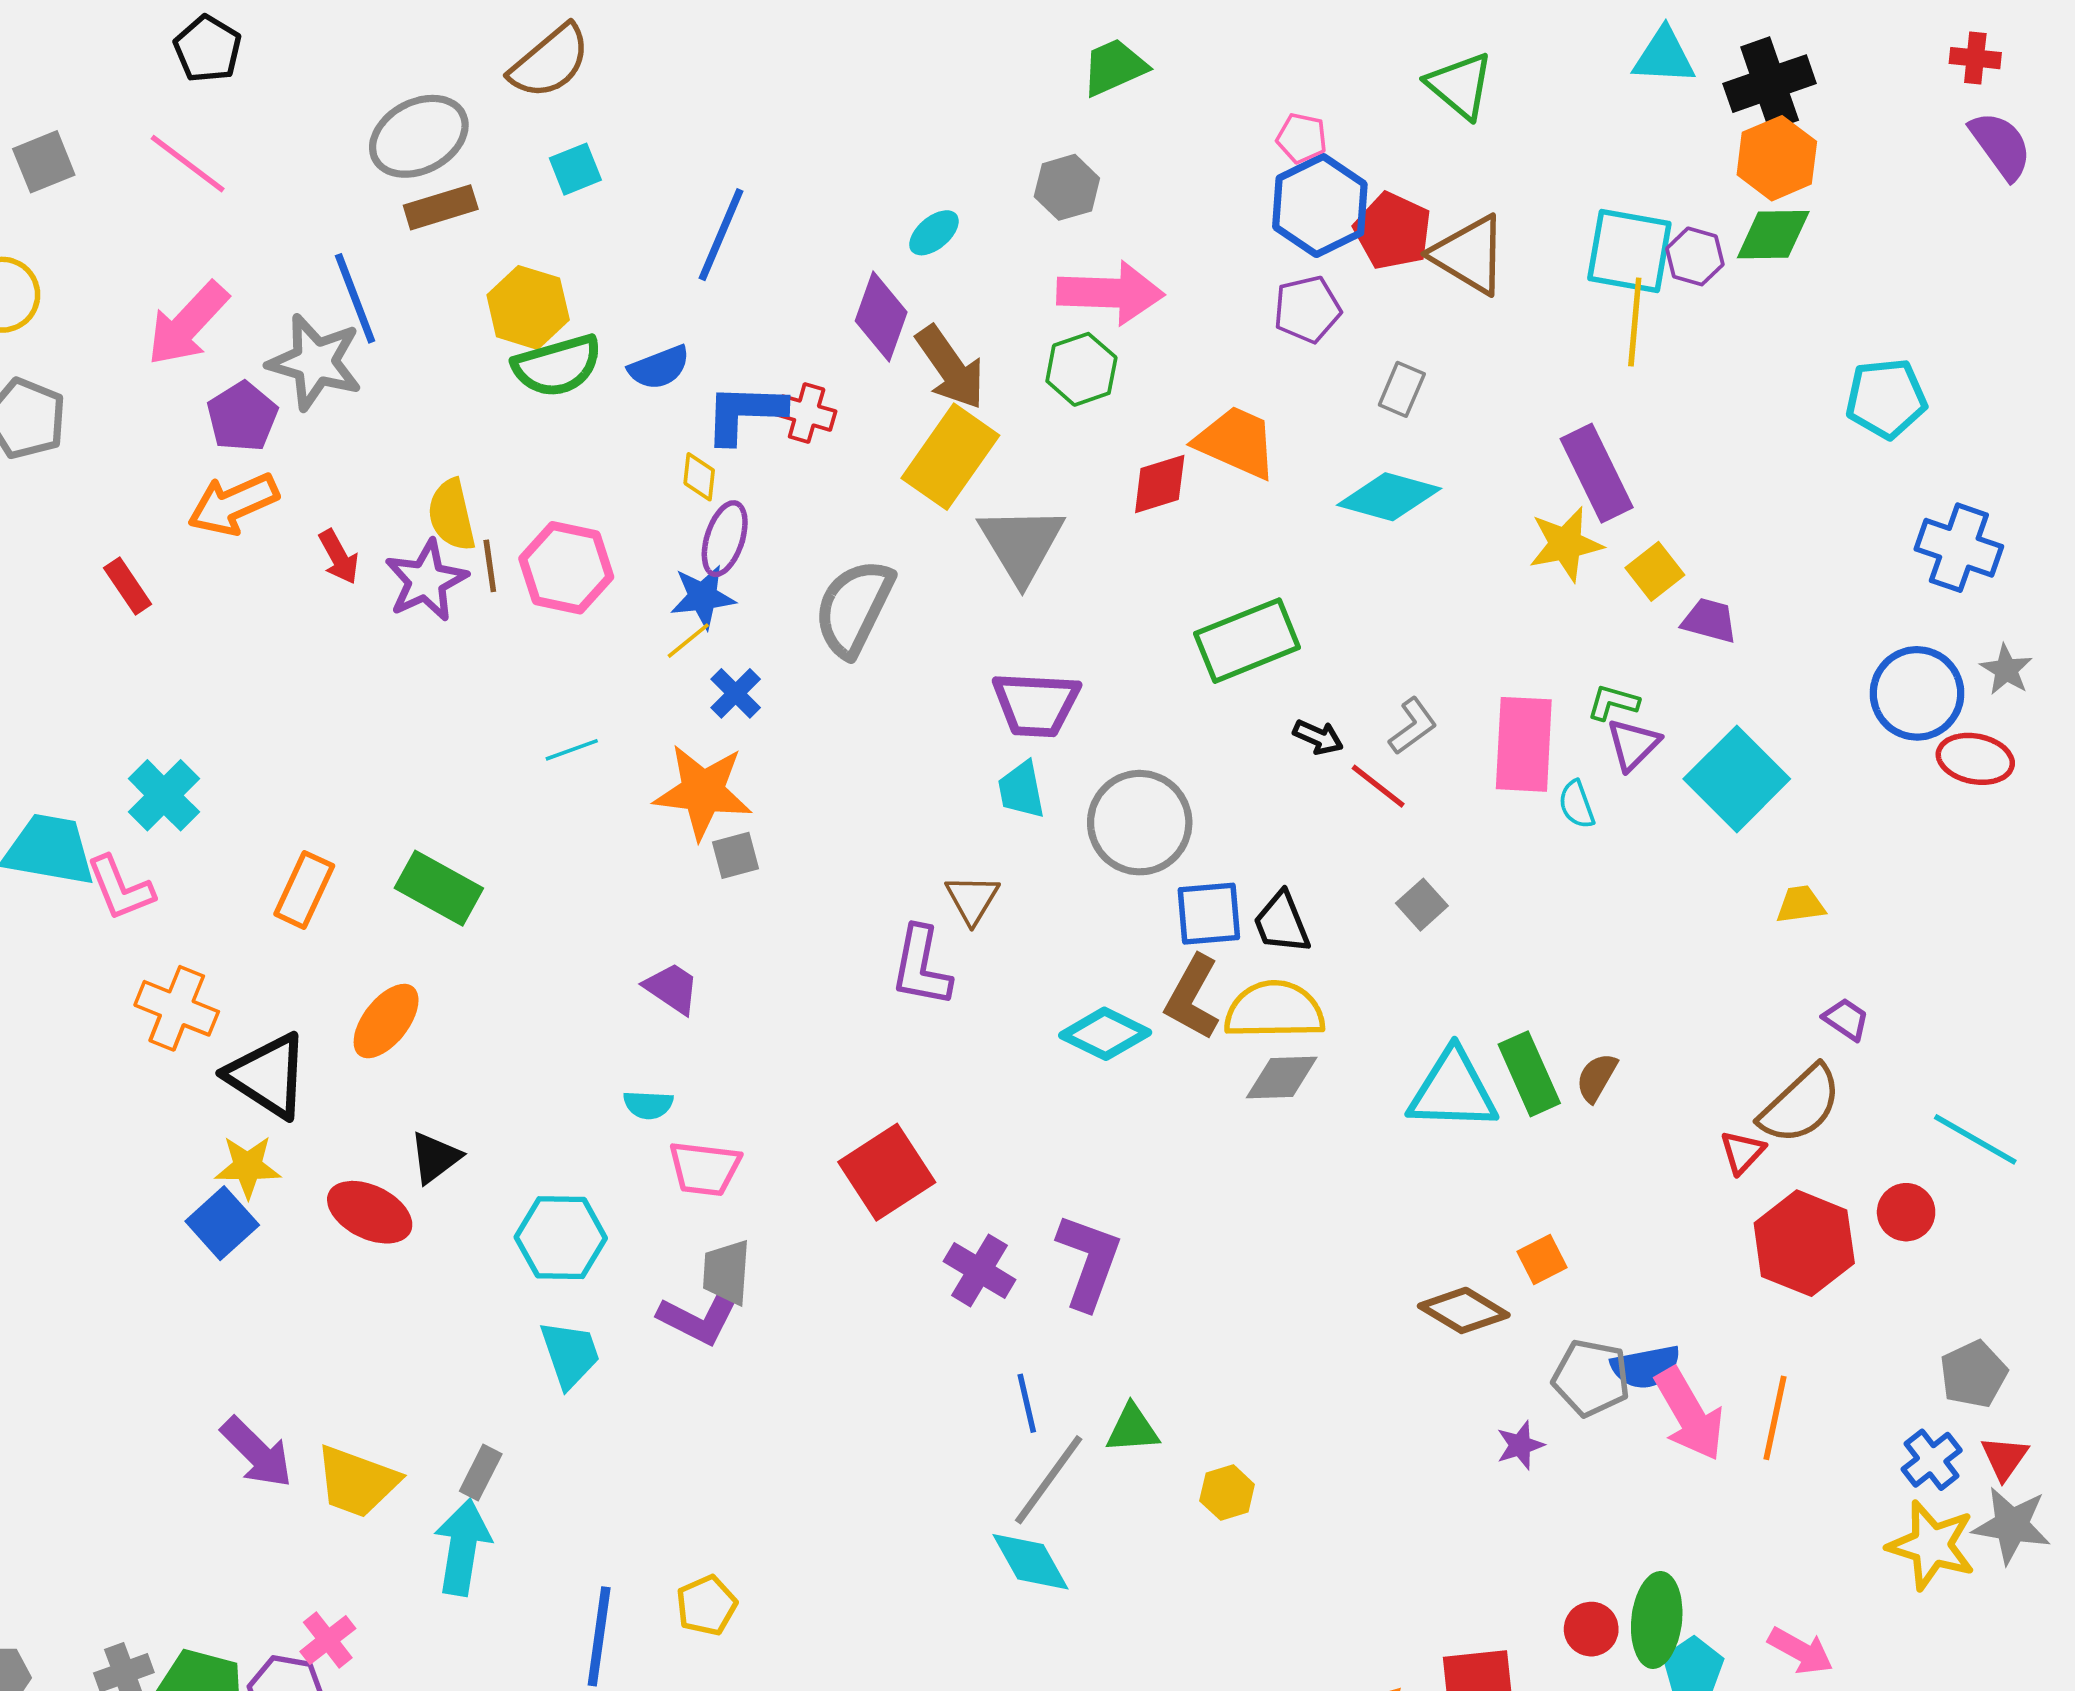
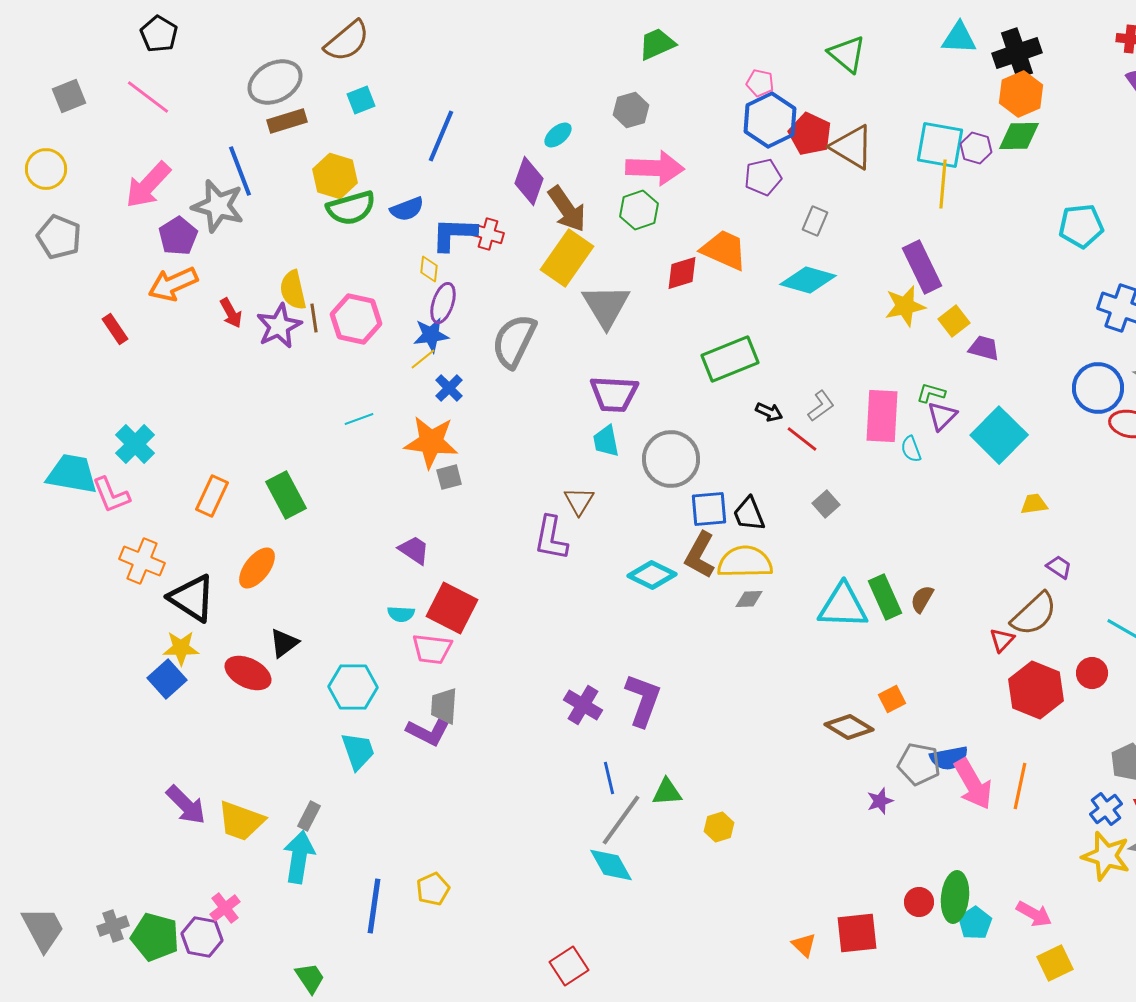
green rectangle: (439, 888) -> (286, 495), turned 33
gray diamond: (1282, 1077) -> (749, 599), size x0.7
red square: (887, 1172) -> (452, 608), moved, turned -30

